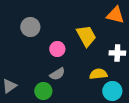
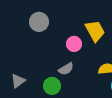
pink circle: (57, 49) -> (74, 44), moved

